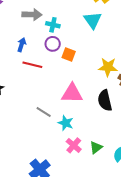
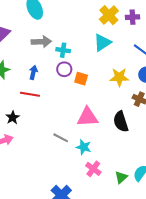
cyan triangle: (93, 20) -> (102, 43), turned 36
red line: (32, 65) -> (30, 94), moved
yellow star: (108, 67) -> (119, 77), moved
green triangle: (96, 147) -> (121, 177), moved

